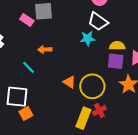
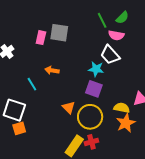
pink rectangle: (27, 20) -> (41, 38), turned 56
yellow semicircle: (117, 46) -> (122, 108), moved
purple square: (116, 61) -> (94, 89), moved

